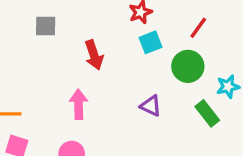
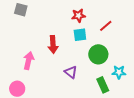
red line: (198, 28) -> (106, 26), moved
red arrow: (94, 55) -> (53, 45), moved

